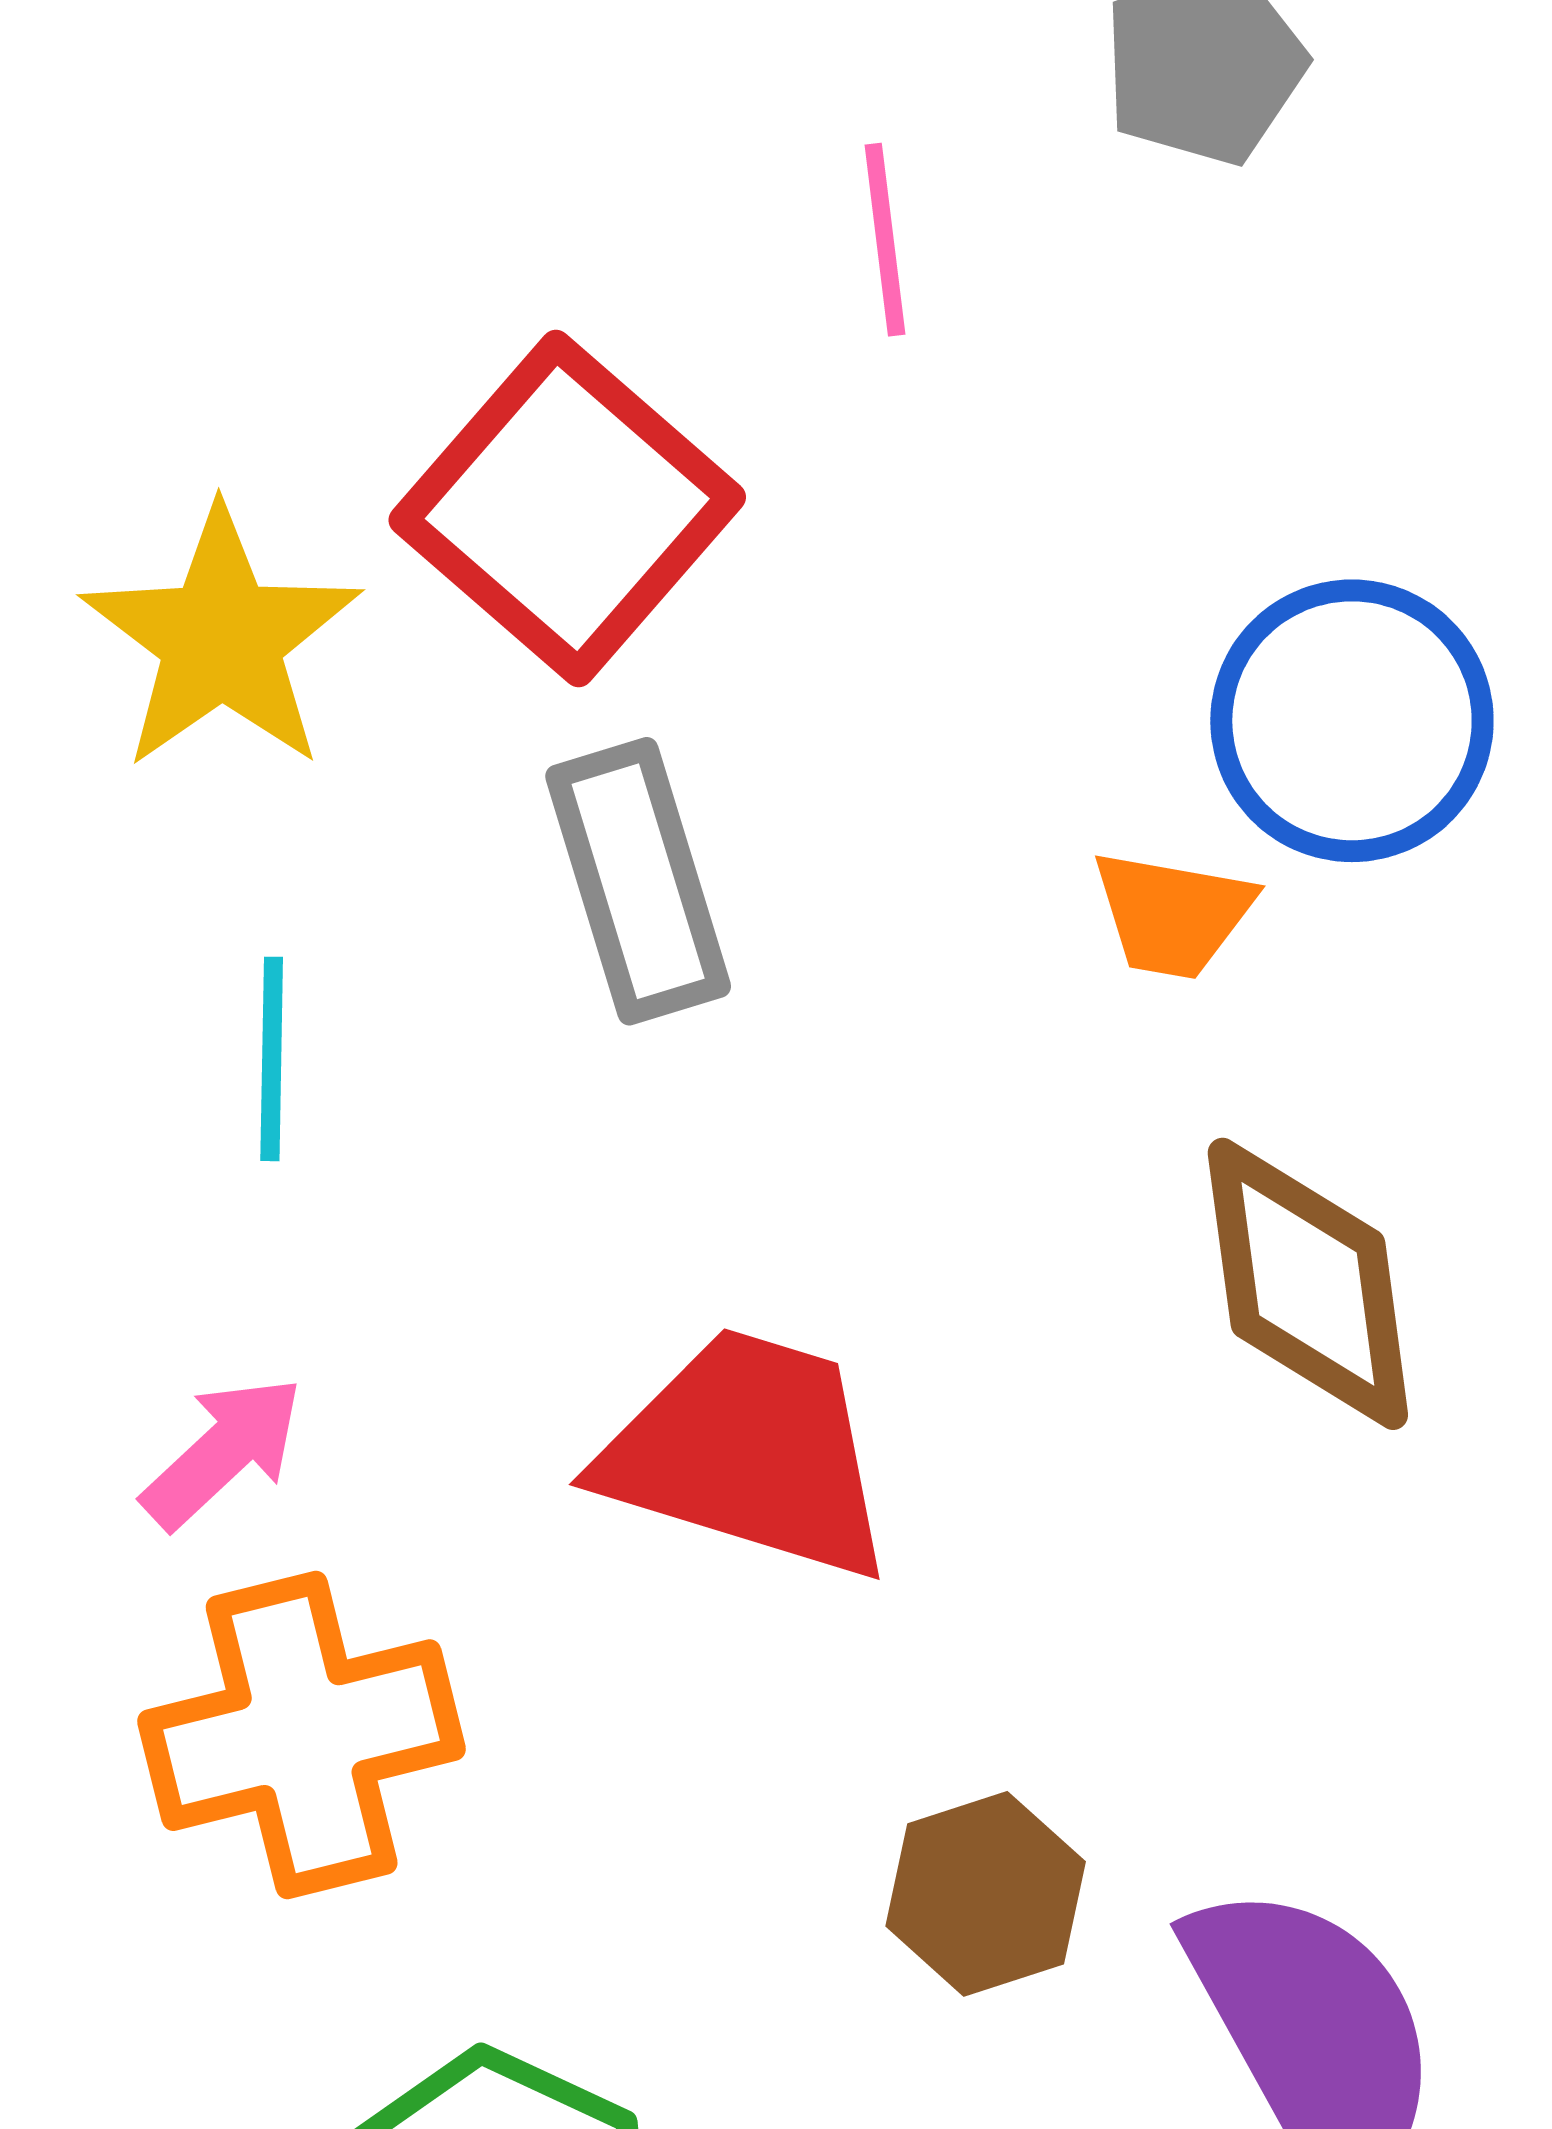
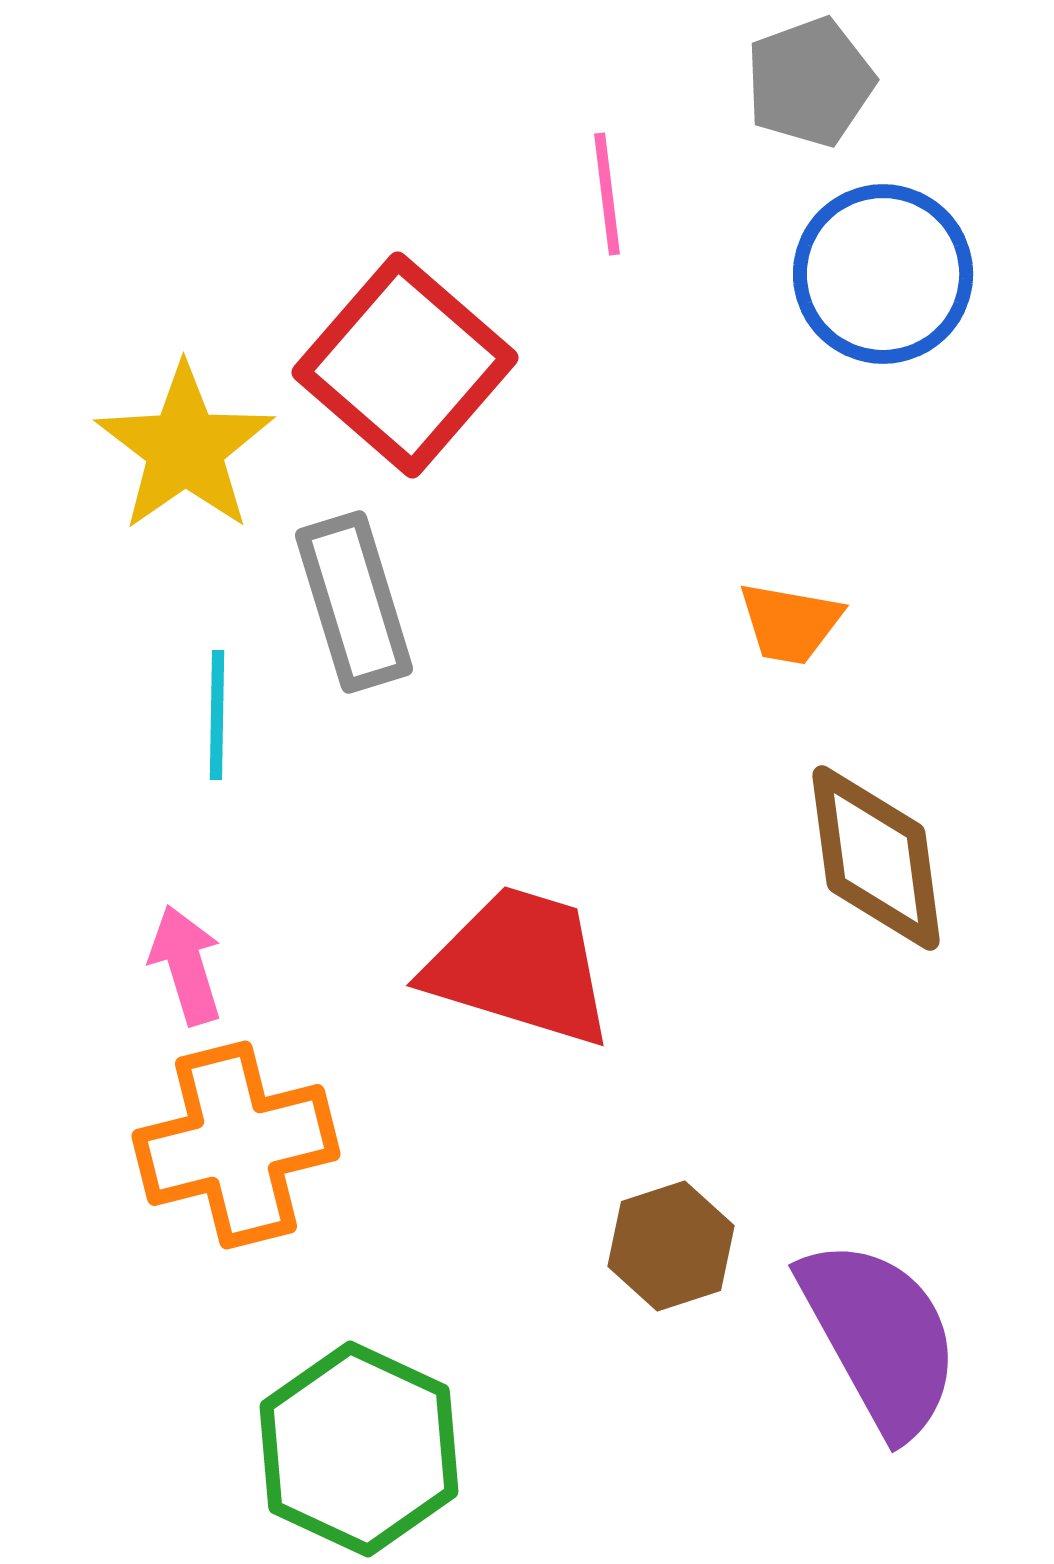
blue circle: (1352, 721) -> (883, 274), moved
gray rectangle: (638, 881) -> (354, 602), moved
pink arrow: (223, 1452) -> (186, 965), turned -64

